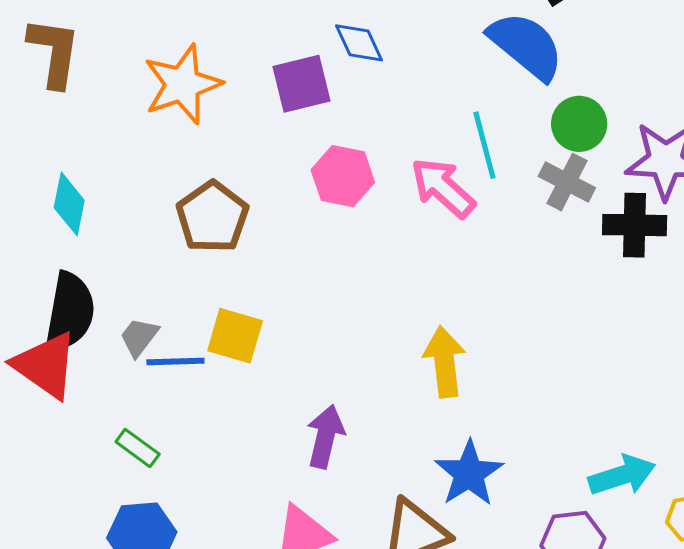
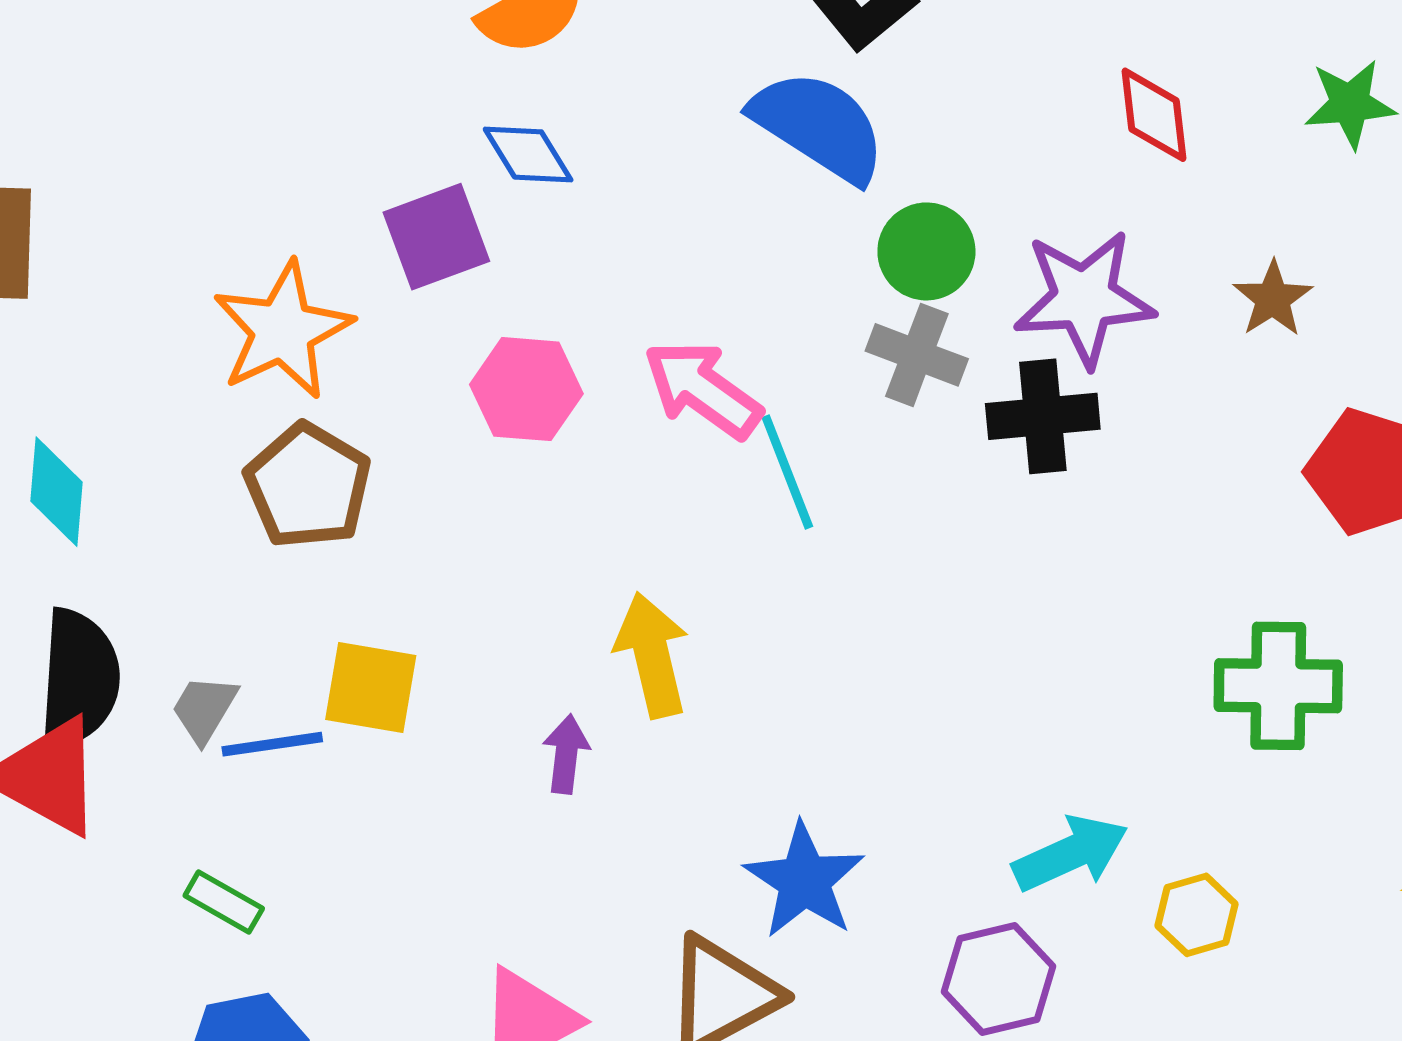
orange star: (183, 84) -> (283, 330), moved
cyan line: (484, 145) -> (787, 472), moved
yellow arrow: (444, 362) -> (652, 655), moved
purple arrow: (325, 436) -> (566, 754), moved, size x0.7

